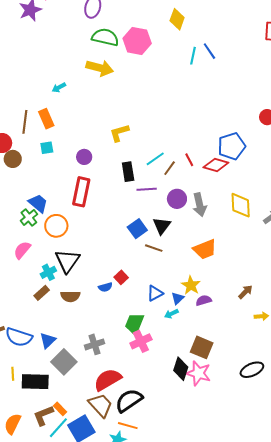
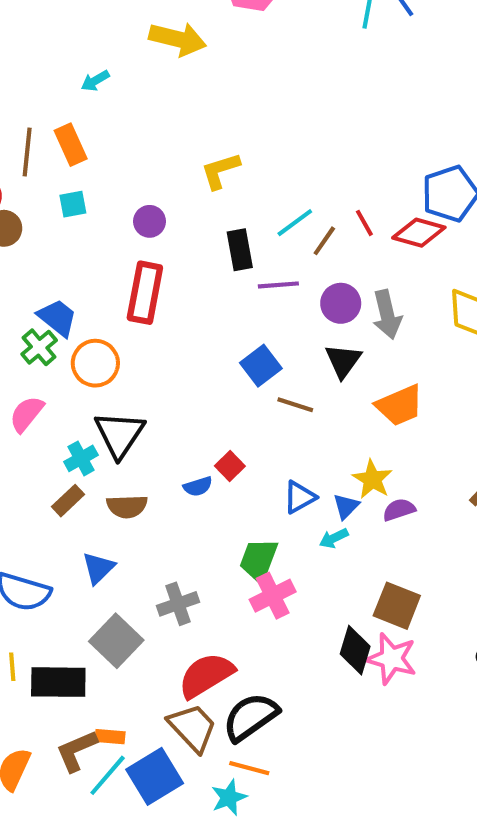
black triangle: (162, 226) -> (343, 361), moved
blue triangle: (48, 341) -> (98, 568), moved
orange rectangle: (60, 409) -> (110, 737), turned -40

